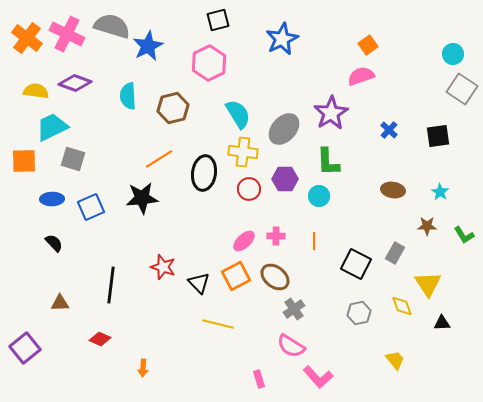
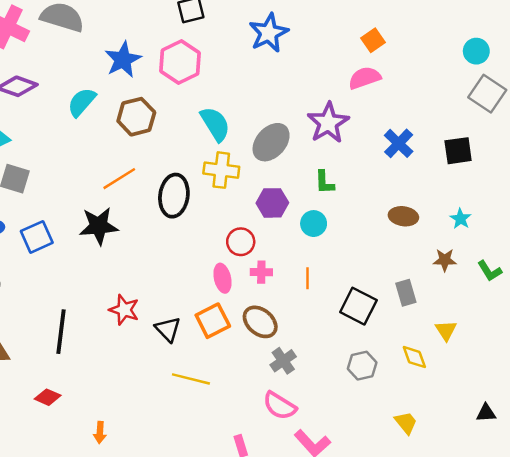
blue star: (148, 46) -> (123, 60), moved
cyan semicircle: (128, 96) -> (82, 102), turned 44
blue cross: (389, 130) -> (399, 143), size x1.4
green L-shape: (328, 162) -> (324, 182), size x0.7
red circle: (249, 189) -> (241, 242), moved
pink ellipse: (244, 241) -> (222, 278), turned -60
gray rectangle: (395, 253) -> (406, 293), turned -45
yellow triangle: (428, 284) -> (446, 330), size x0.7
black triangle: (442, 323) -> (486, 413), moved

